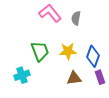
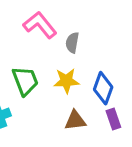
gray semicircle: (76, 18) -> (72, 43), moved

